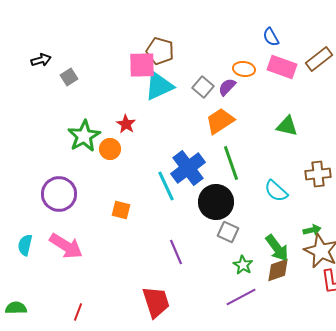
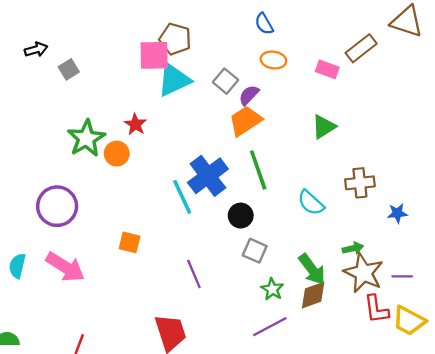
blue semicircle: (271, 37) -> (264, 24), moved
pink rectangle: (282, 67) -> (327, 69), moved, size x0.7
purple semicircle: (227, 87) -> (249, 95), moved
green triangle: (287, 126) -> (324, 127), turned -45
black circle: (216, 202) -> (241, 216), size x0.6
orange square: (121, 210) -> (130, 242), moved

